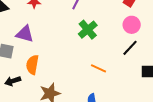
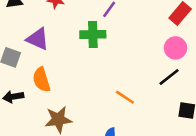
green cross: (88, 30) -> (93, 34), moved, turned 30
orange semicircle: (32, 65) -> (41, 80), turned -36

